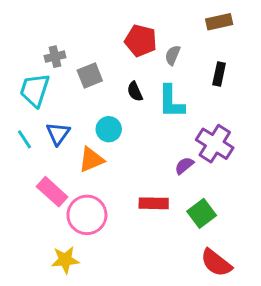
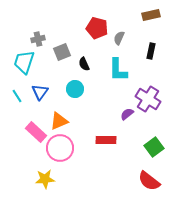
black semicircle: (135, 91) -> (84, 64), moved
orange triangle: (91, 160) -> (59, 121), moved
green square: (202, 213) -> (154, 147), moved

